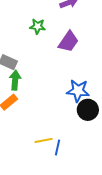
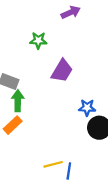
purple trapezoid: (68, 42) -> (62, 71), moved
blue star: (78, 91) -> (87, 108), size x0.7

